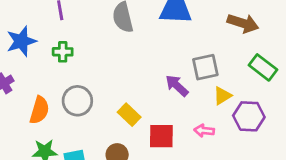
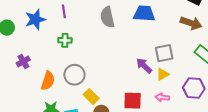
blue star: (21, 41) -> (35, 19), moved
yellow triangle: (222, 96) -> (163, 74), moved
yellow rectangle: (129, 115) -> (91, 97), moved

